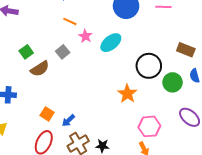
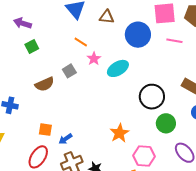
green square: (26, 52) -> (32, 46), moved
green circle: (172, 82) -> (166, 123), moved
orange star: (127, 94) -> (119, 133), moved
orange square: (47, 114) -> (45, 130), turned -32

